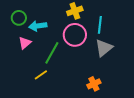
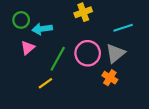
cyan line: (100, 25) -> (123, 28), moved, turned 66
pink circle: (75, 35) -> (88, 53), moved
orange cross: (94, 84) -> (110, 78), moved, turned -32

